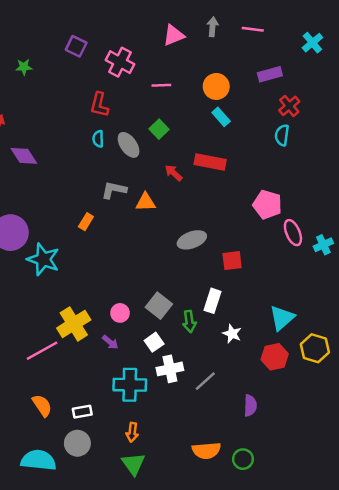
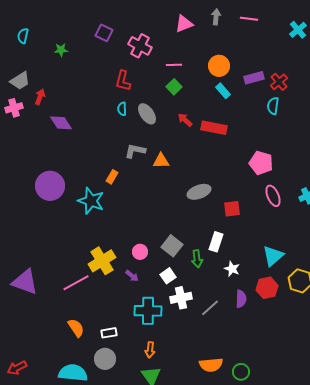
purple rectangle: (270, 74) -> (254, 78), moved
green square: (159, 129) -> (174, 87), moved
red arrow: (174, 173) -> (185, 120), moved
pink ellipse: (293, 233) -> (273, 196), moved
cyan star: (43, 259) -> (91, 201), moved
purple semicircle: (250, 405) -> (241, 299), moved

